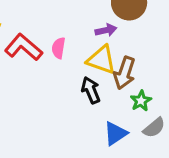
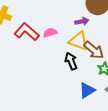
pink semicircle: (59, 48) -> (50, 33), turned 64
brown arrow: (125, 73) -> (94, 50), turned -70

